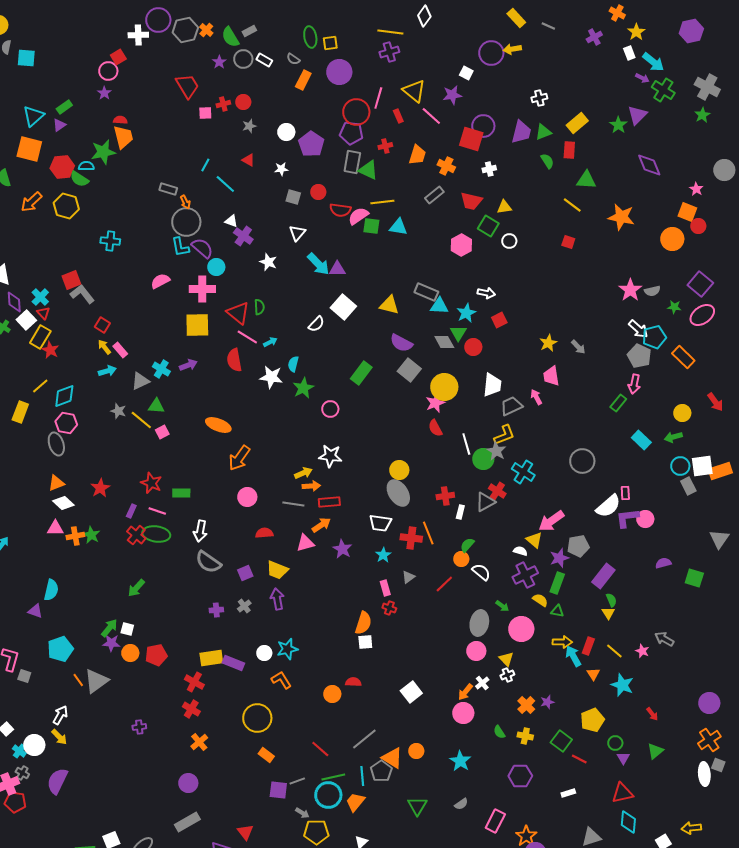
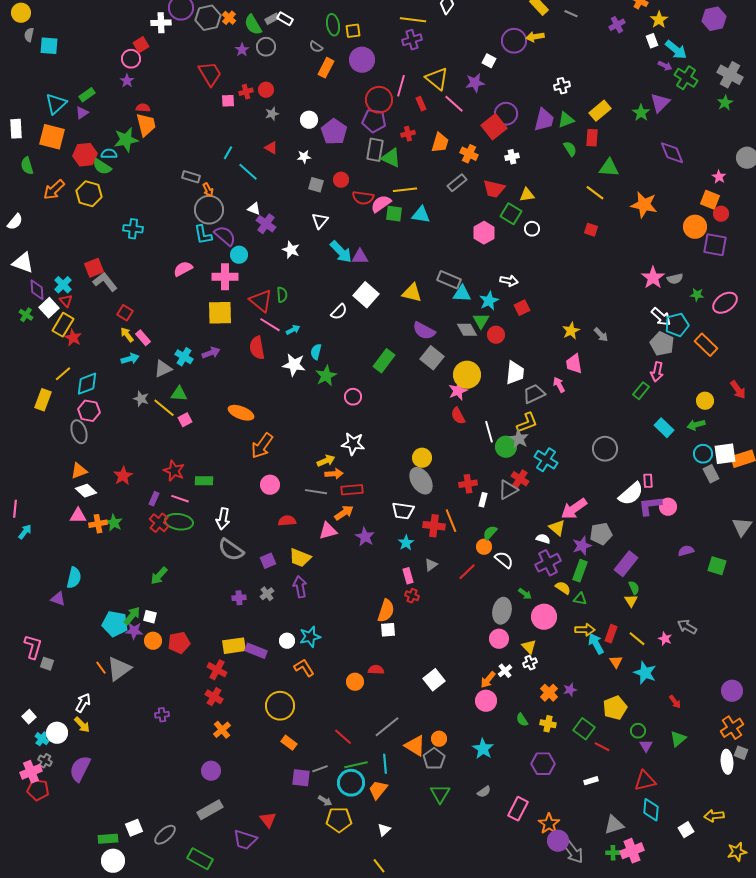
white rectangle: (264, 60) -> (285, 19), moved
red square: (471, 139) -> (494, 127), turned 35
purple square: (700, 284) -> (715, 245), moved, turned -30
cyan pentagon: (60, 649) -> (115, 624), moved, turned 30
gray pentagon: (381, 771) -> (434, 759), moved

